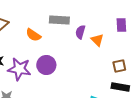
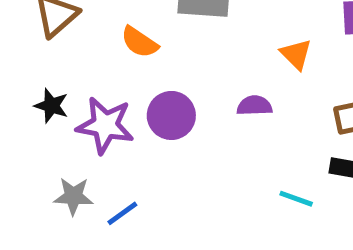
purple semicircle: (80, 32) -> (254, 106), moved, turned 72

